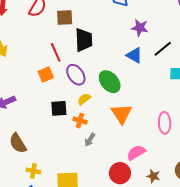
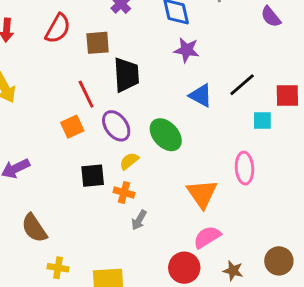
purple star: (140, 28) -> (187, 50), moved
orange triangle: (122, 114) -> (202, 194), moved
pink ellipse: (165, 123) -> (244, 168), moved

